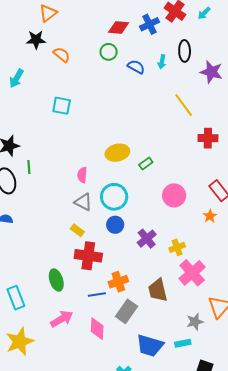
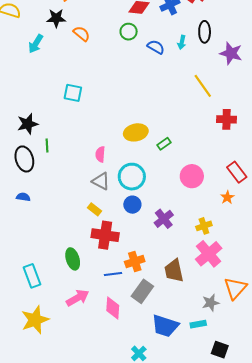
cyan arrow: (16, 78) -> (36, 44), moved
cyan square: (62, 106) -> (73, 93), moved
yellow cross: (177, 247) -> (204, 226), moved

